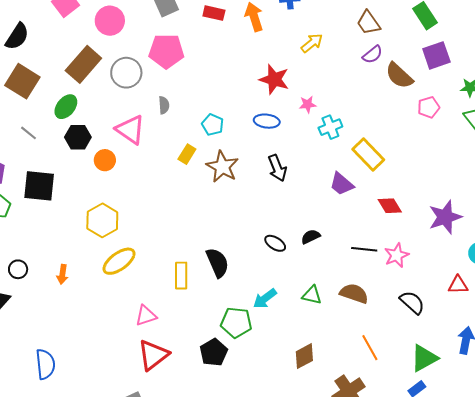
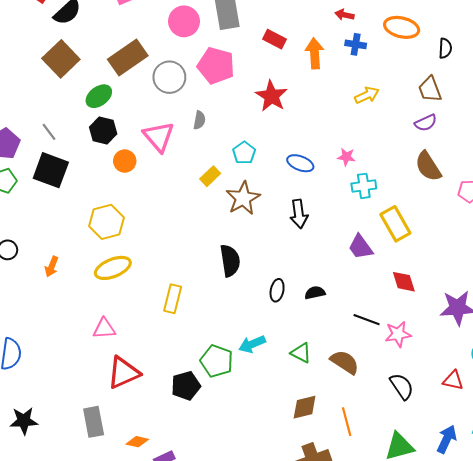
pink circle: (110, 21) -> (184, 21), moved
brown semicircle: (399, 76) -> (428, 166), moved
red star: (274, 79) -> (271, 96), moved
gray line: (29, 133) -> (49, 132), moved
black ellipse: (275, 243) -> (277, 290), turned 55
black semicircle: (217, 263) -> (230, 261), moved
pink triangle: (146, 316) -> (104, 329), moved
brown diamond: (304, 356) -> (305, 407), moved

